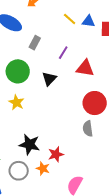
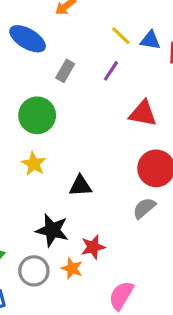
purple line: (63, 53) -> (111, 71), moved
black triangle: (49, 79) -> (80, 186), moved, turned 42
gray semicircle: (88, 129) -> (144, 208), turned 56

